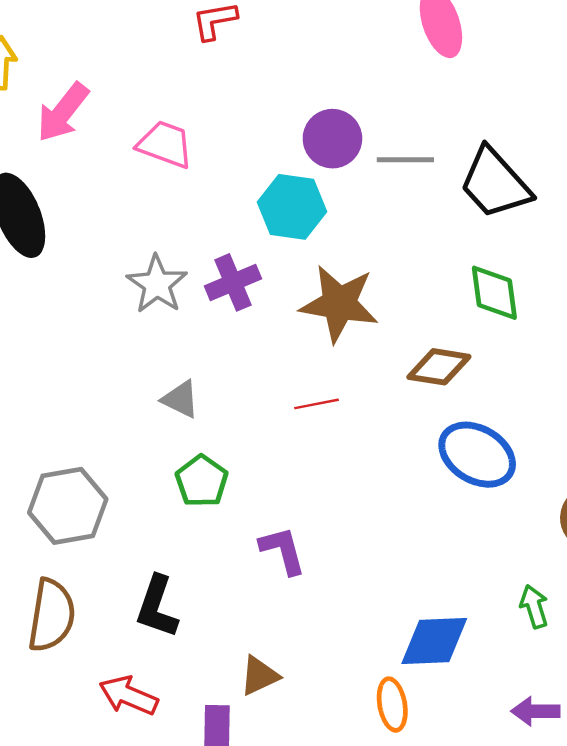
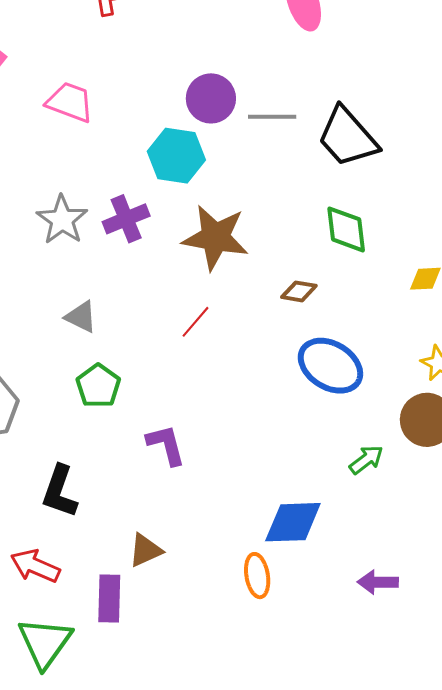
brown diamond: (439, 367) -> (299, 291), size x0.7
red line: (316, 404) -> (196, 322), turned -39
green arrow: (534, 607) -> (366, 460), moved, turned 69

